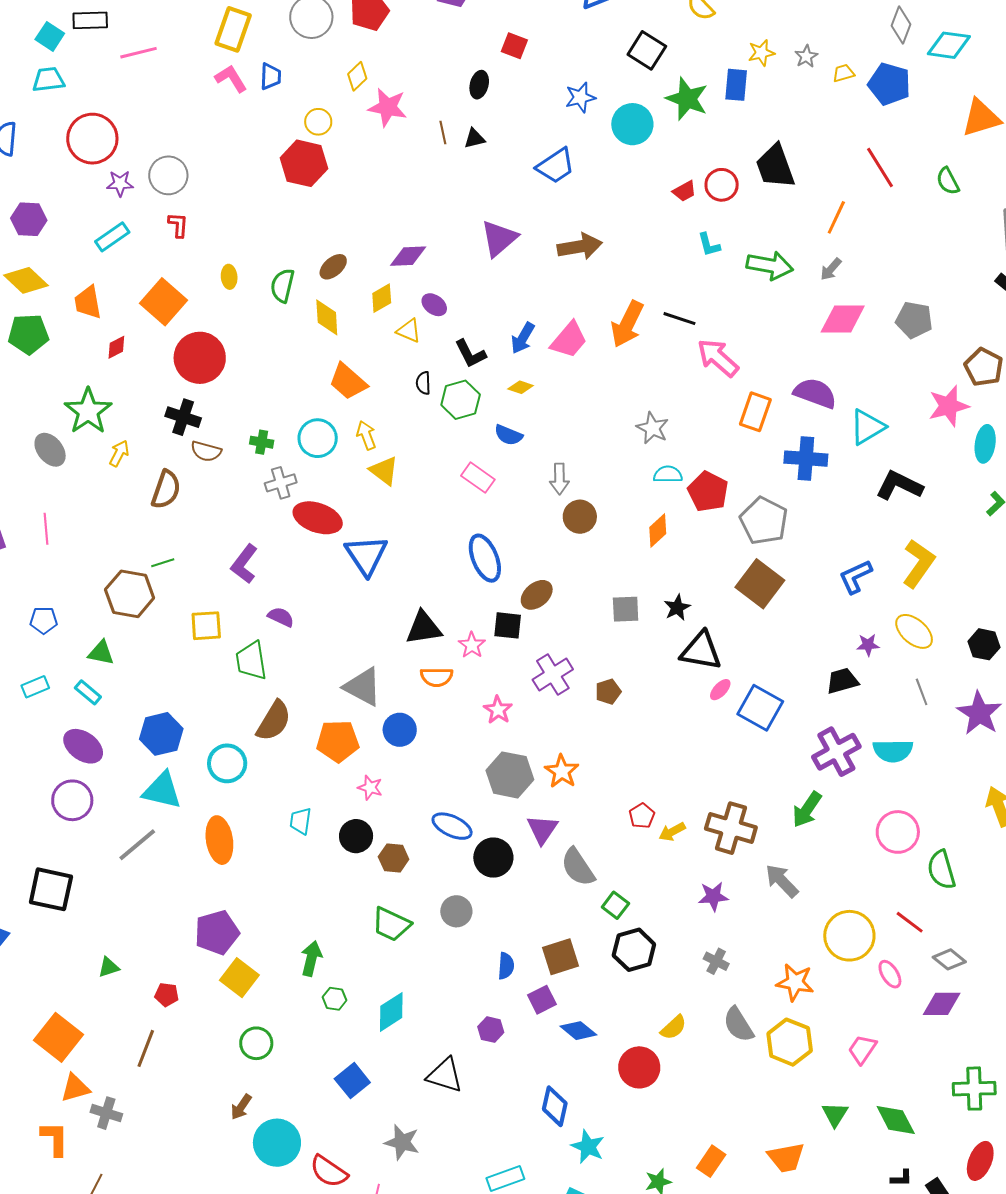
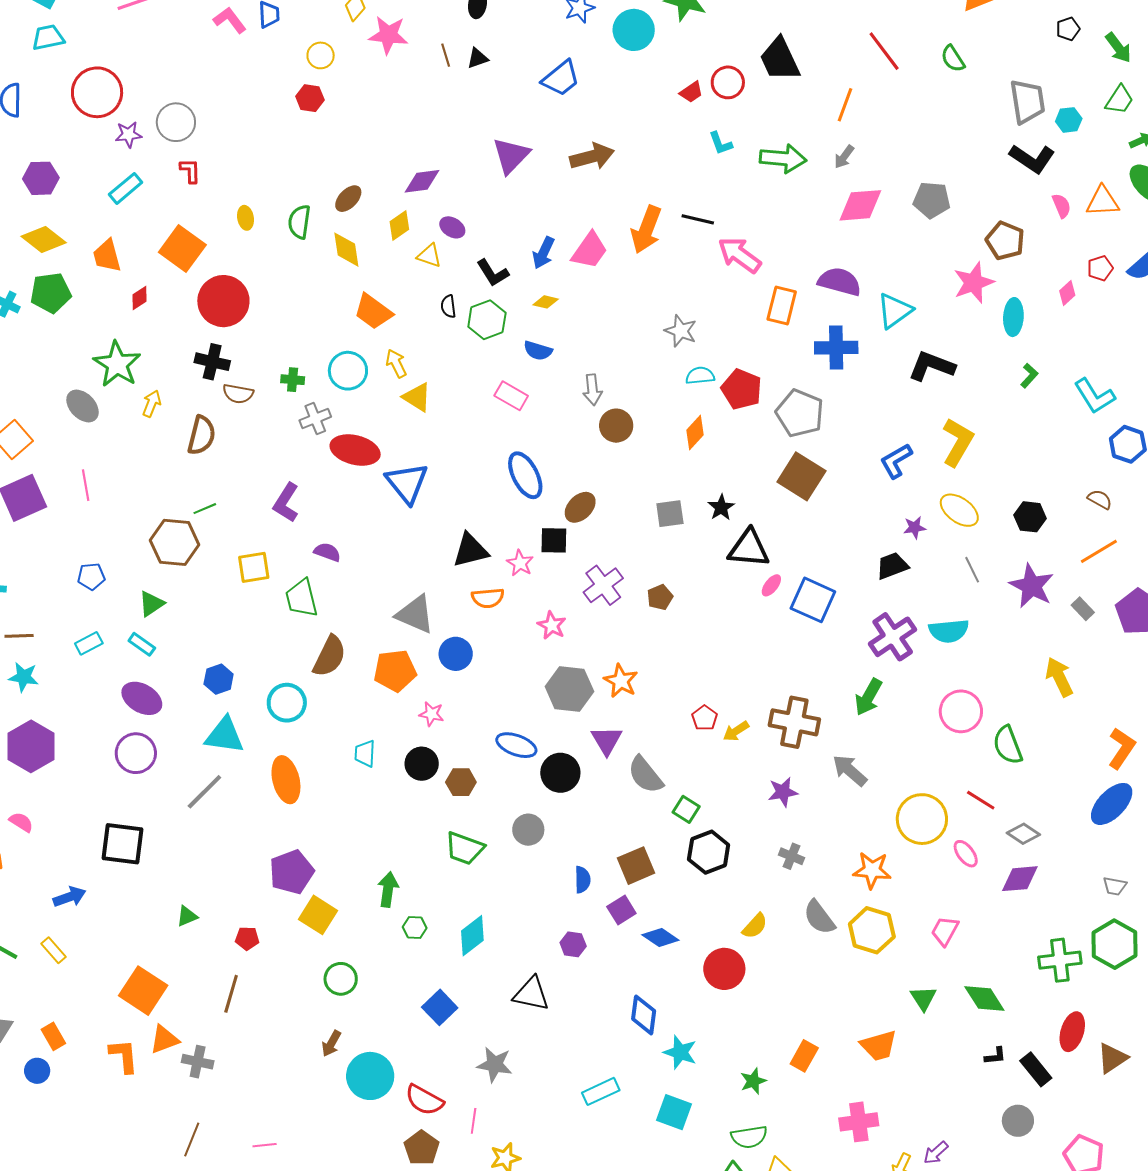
red hexagon: (304, 163) -> (310, 98), size x0.6
green triangle: (101, 653) -> (151, 604), turned -40
blue hexagon: (161, 734) -> (219, 679), size x0.7
orange L-shape: (55, 1139) -> (124, 1056), moved

